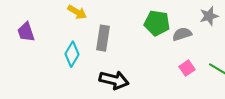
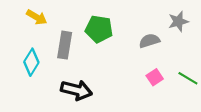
green pentagon: (157, 23) -> (99, 29), moved

